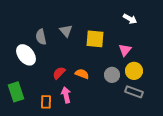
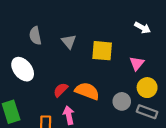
gray semicircle: (41, 37) -> (35, 36), moved
orange semicircle: (82, 74) -> (87, 91), size x1.5
gray circle: (112, 75) -> (122, 101), moved

